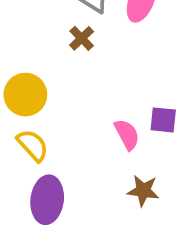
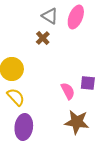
brown star: (143, 191) -> (77, 122), size x1.4

